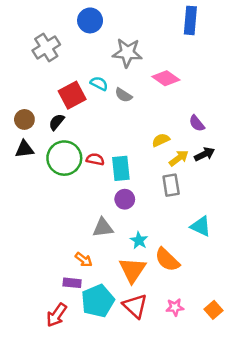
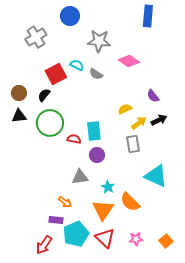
red semicircle: (95, 159) -> (74, 139), moved
cyan triangle: (201, 226) -> (156, 176), size x1.4

